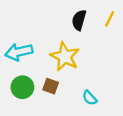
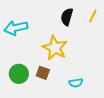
cyan arrow: (19, 52) -> (16, 28), moved
cyan semicircle: (90, 98) -> (76, 83), turned -56

